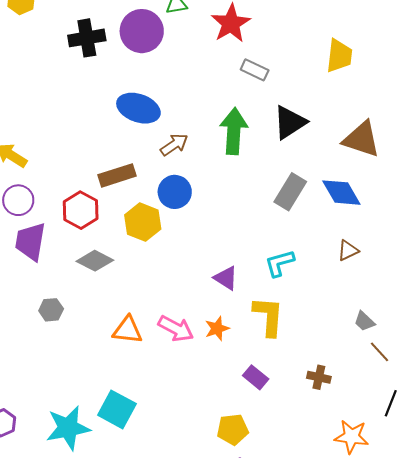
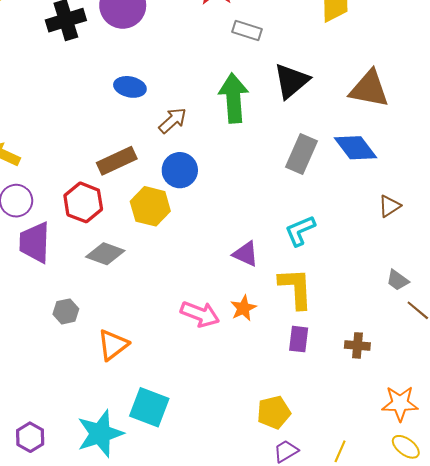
blue ellipse: (138, 108) -> (130, 87), size x0.7
brown triangle: (348, 250) -> (390, 206), moved
orange triangle: (127, 330) -> (113, 345), moved, turned -36
purple rectangle: (256, 377) -> (299, 339), moved, turned 65

